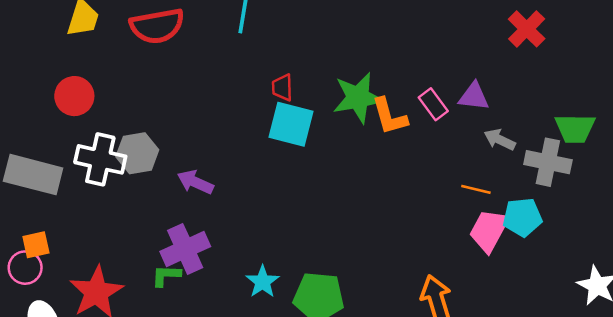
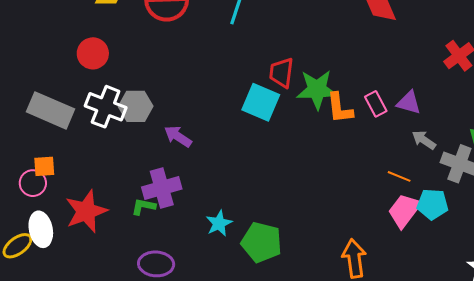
red trapezoid: (282, 88) -> (281, 73), moved, size x1.4

